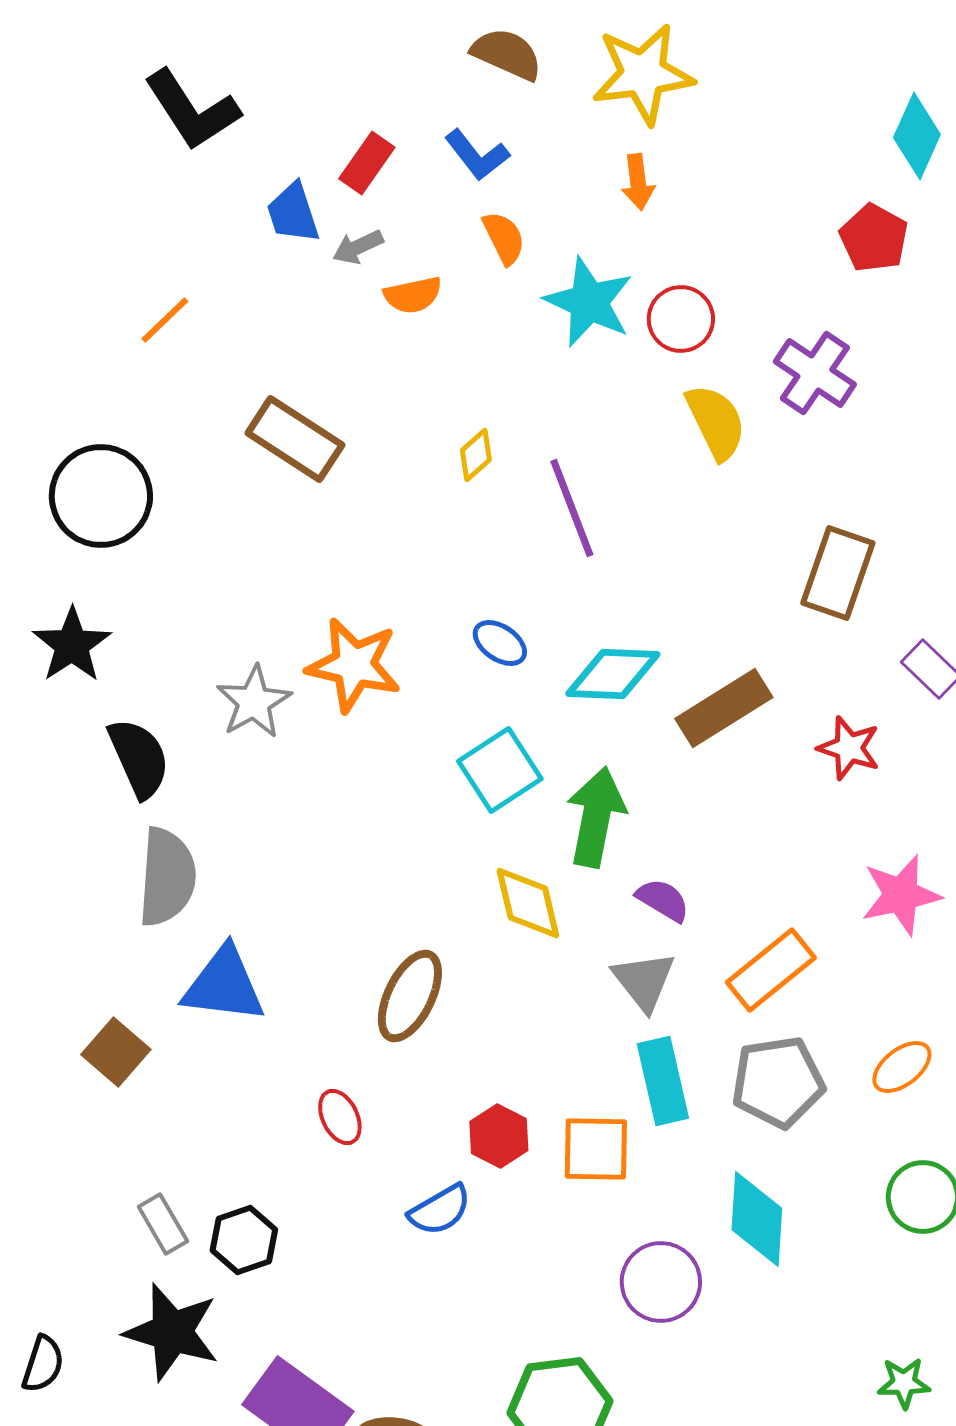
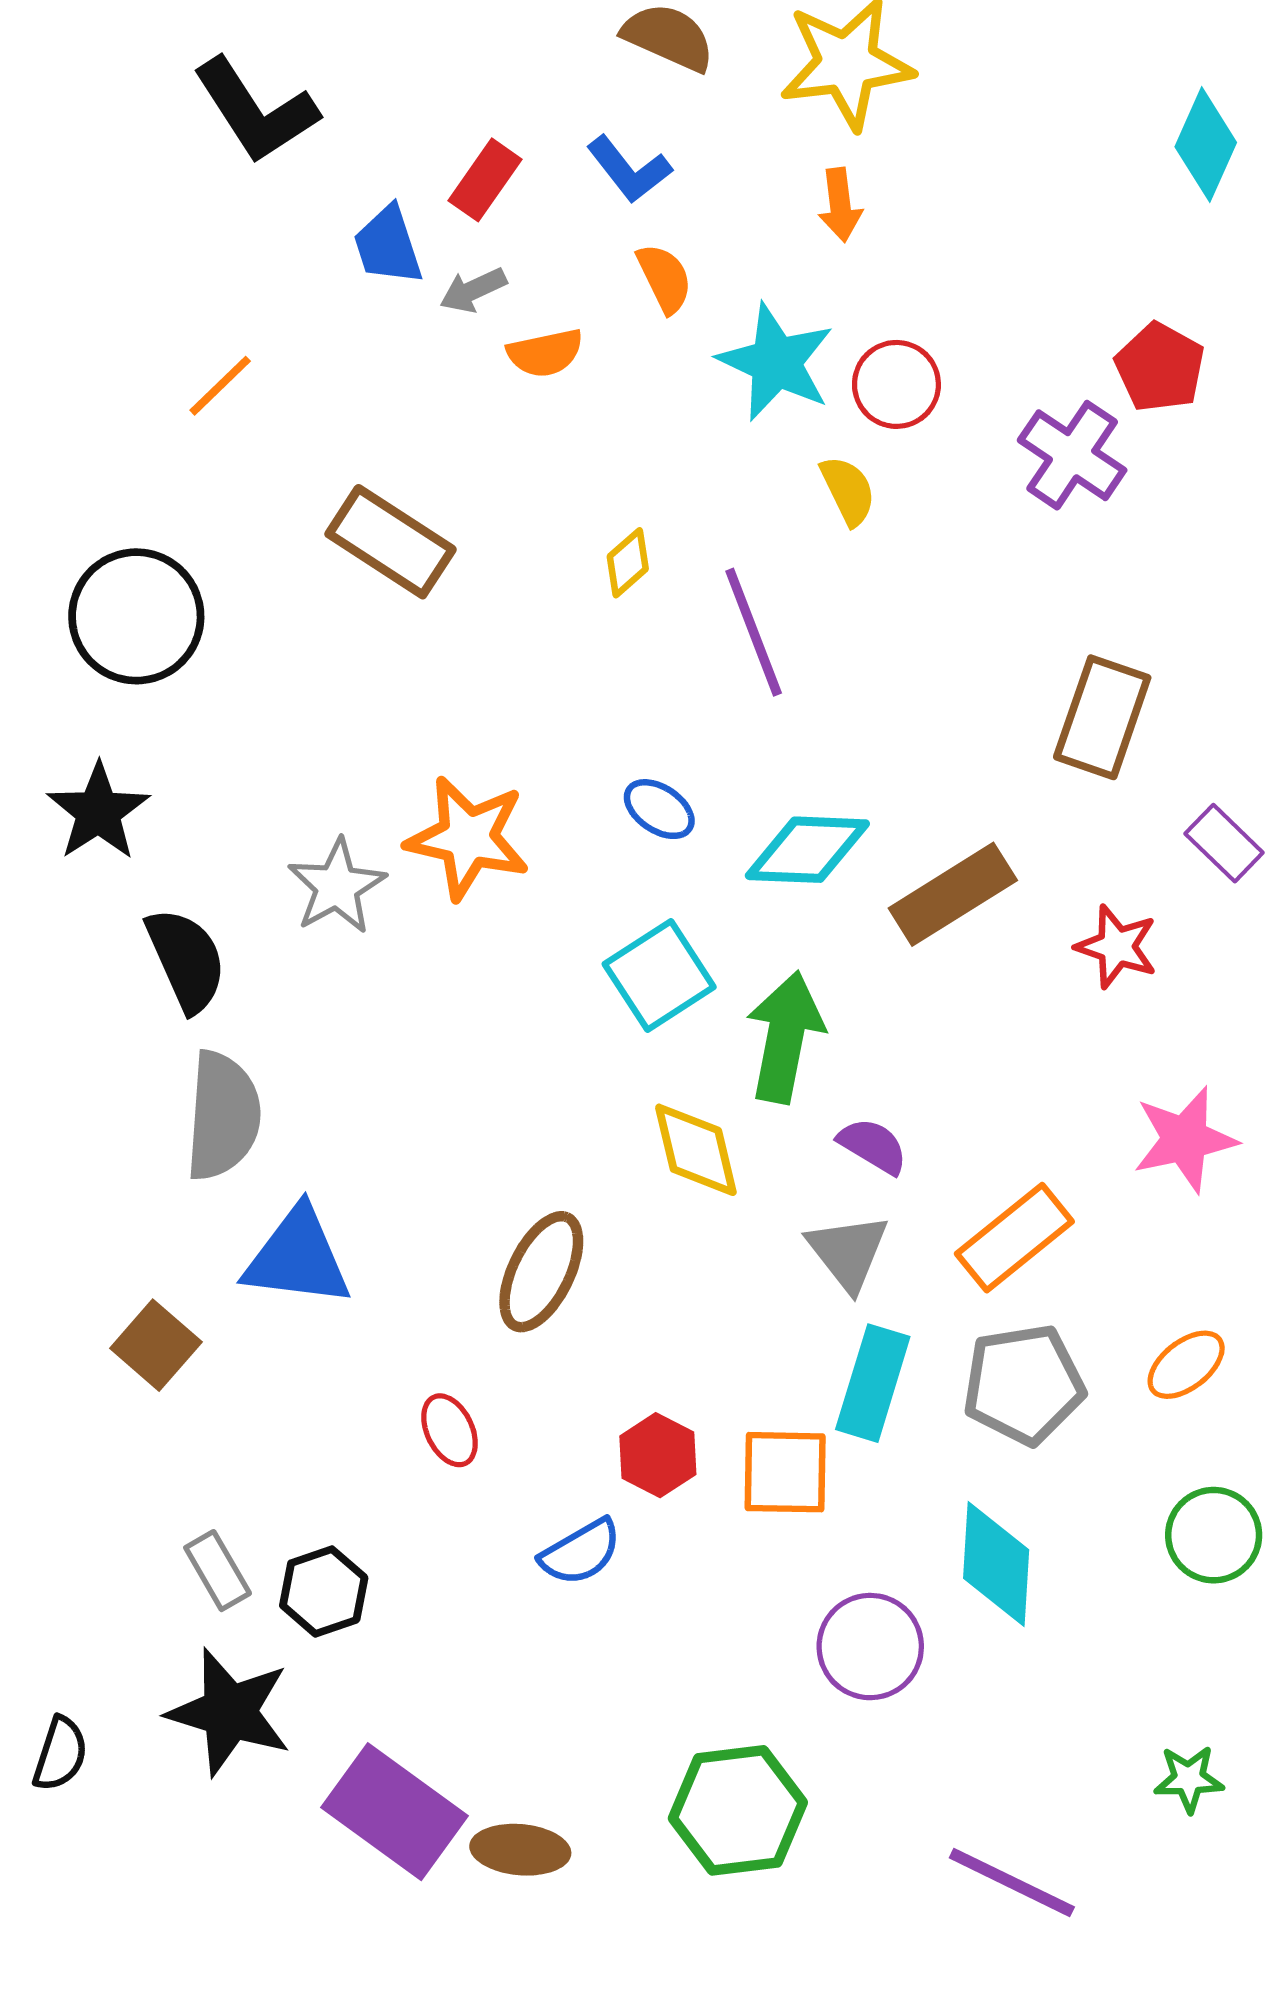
red pentagon: (874, 238) -> (1160, 367), moved
yellow semicircle: (716, 422) -> (848, 491), moved, size x0.7
cyan rectangle: (663, 1081) -> (873, 1383), turned 30

